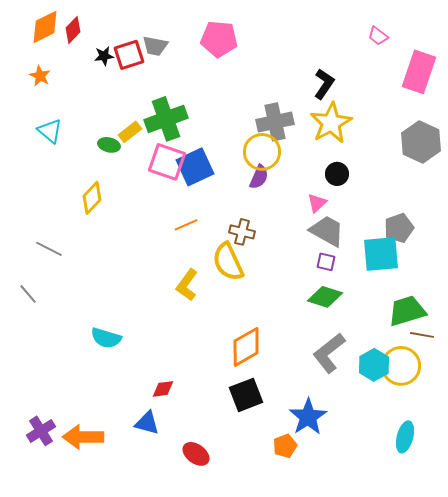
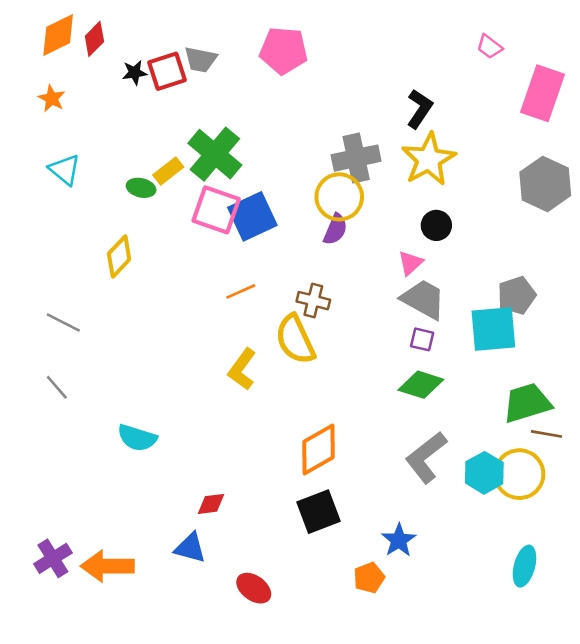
green cross: (166, 119) -> (215, 154), turned -30
gray line: (28, 294) -> (57, 387), moved
blue star: (308, 417) -> (399, 540), size x0.7

